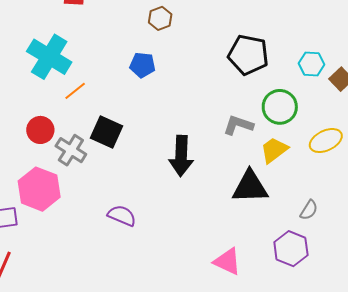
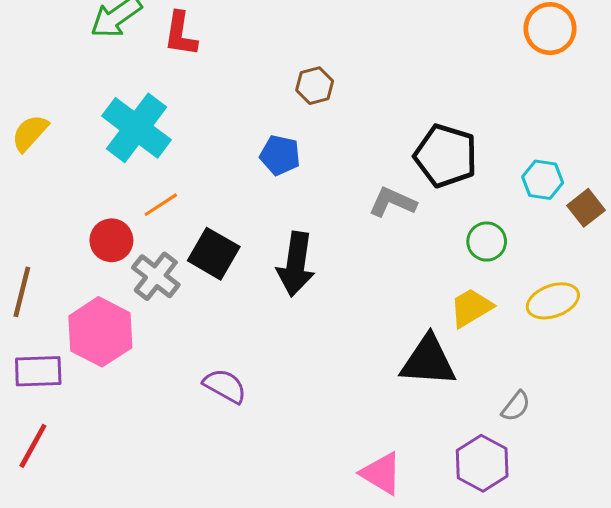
orange line: (75, 91) -> (161, 205), moved
green circle: (280, 107) -> (487, 242), size x0.7
gray L-shape: (238, 125) -> (392, 202), moved
black arrow: (181, 156) -> (296, 264), moved

